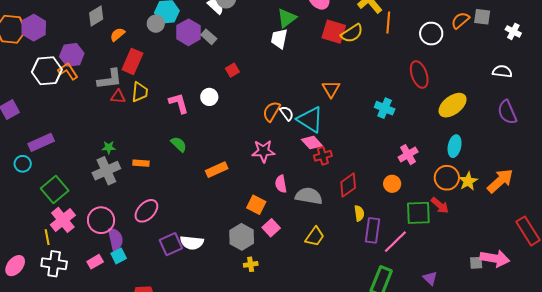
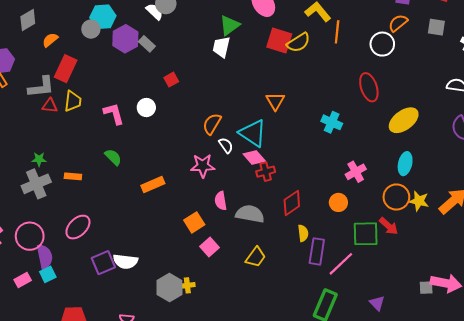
orange semicircle: (460, 20) -> (398, 23), moved
white semicircle: (287, 113) -> (226, 145), moved
yellow star: (468, 181) -> (419, 201), turned -30
orange square: (256, 205) -> (194, 222), turned 30
gray hexagon: (242, 237) -> (169, 287), moved

